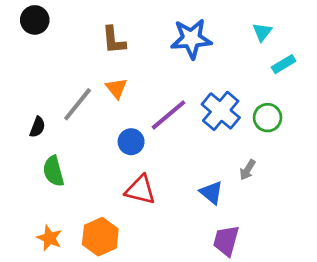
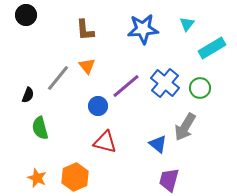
cyan triangle: (262, 32) -> (187, 24), moved
cyan rectangle: (284, 64) -> (212, 48), size x1.5
gray arrow: (247, 170) -> (185, 127), size x1.8

